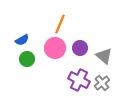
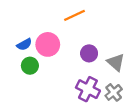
orange line: (60, 24) -> (75, 15), moved, turned 42
pink circle: (55, 48) -> (48, 44), moved

